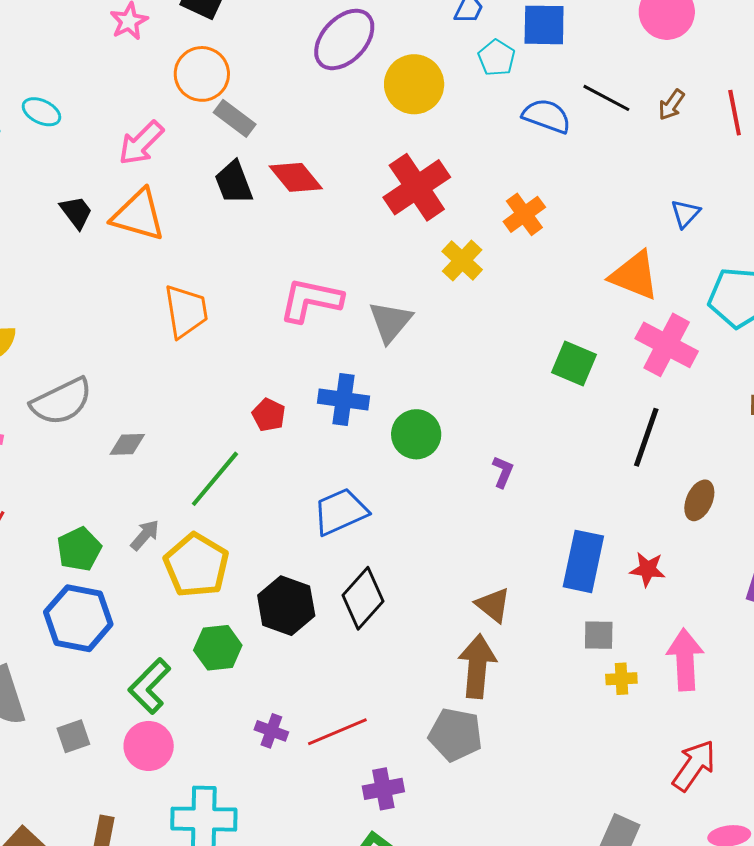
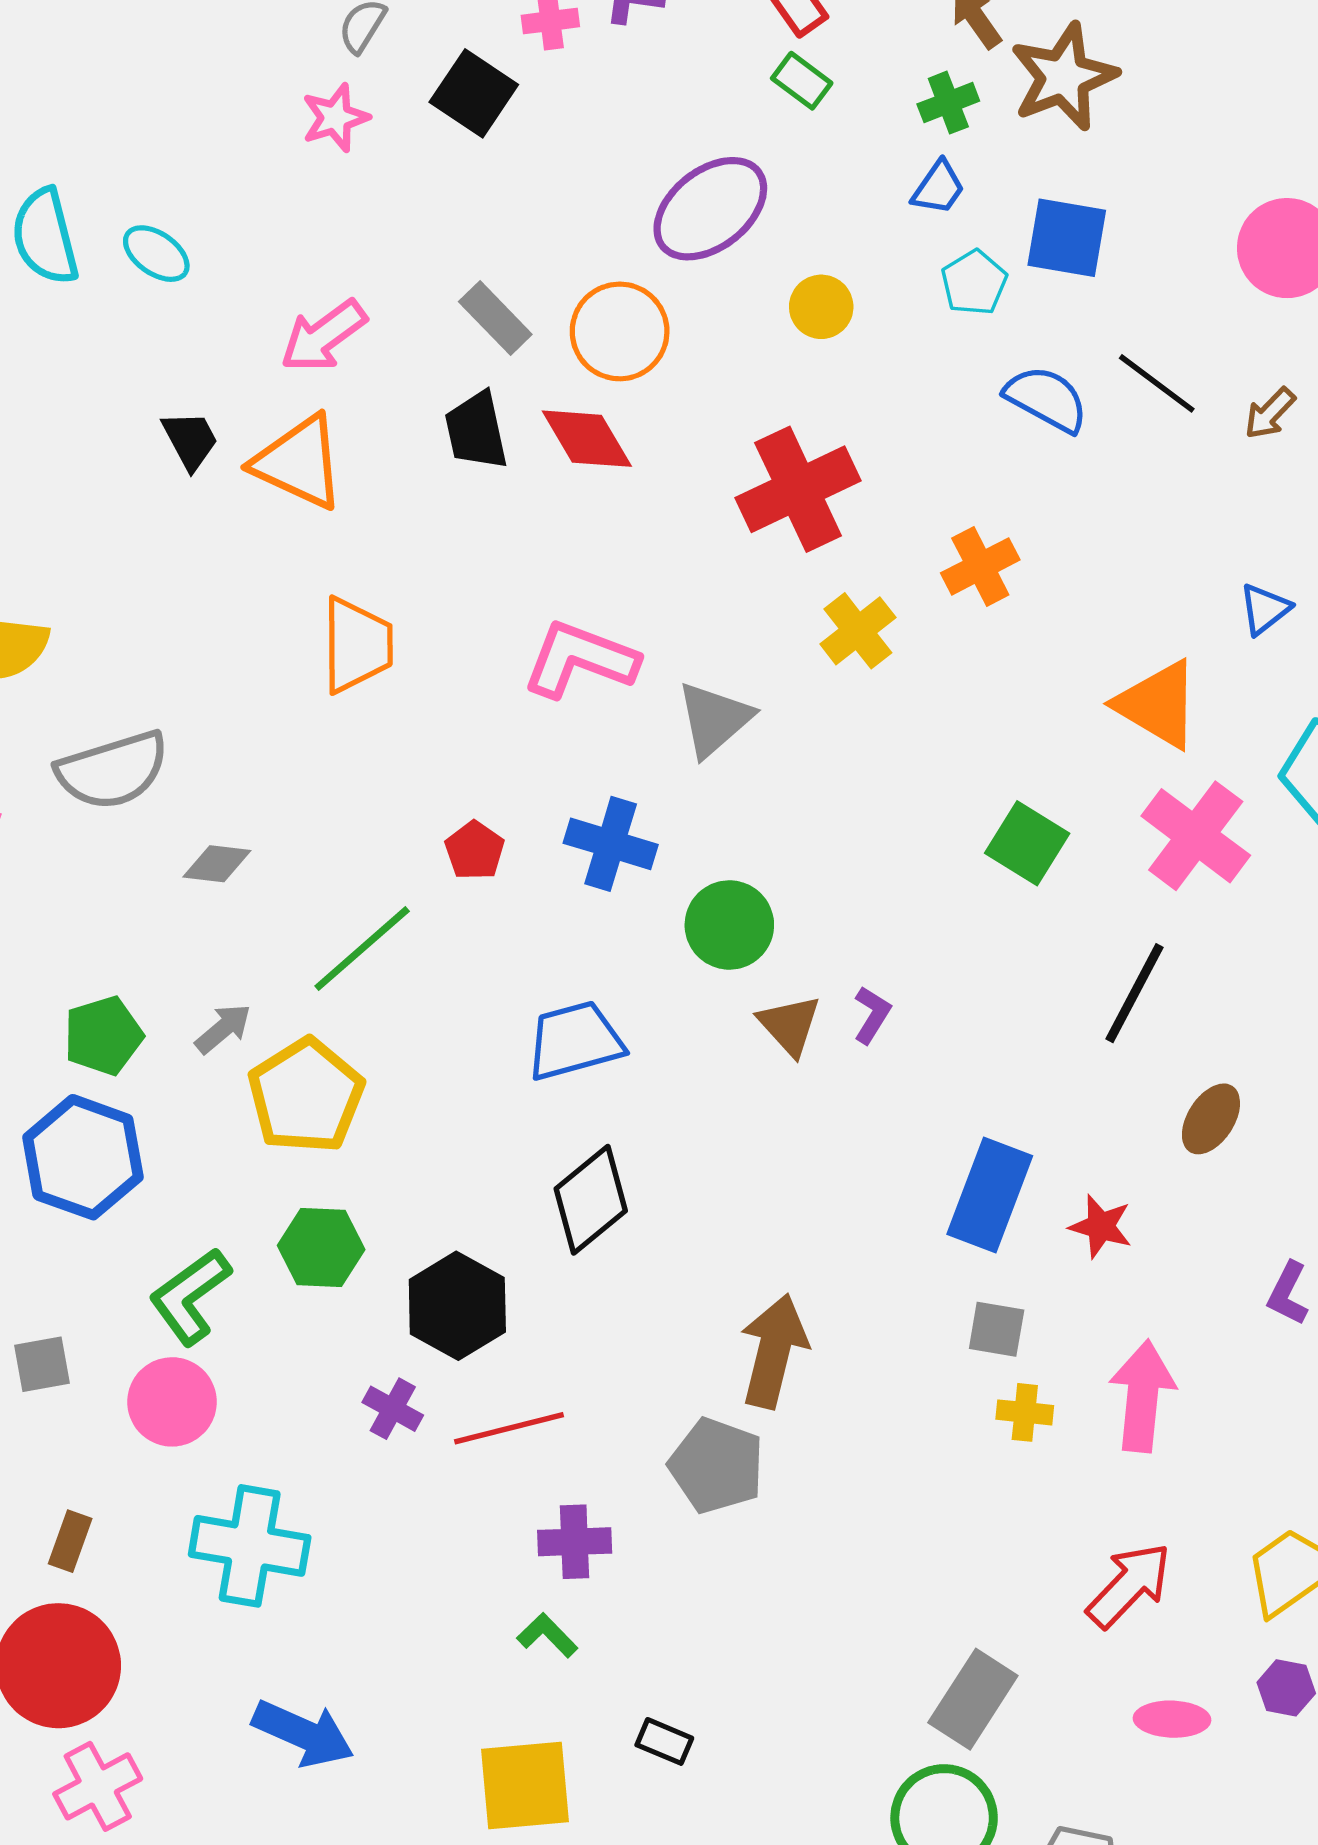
orange circle: (202, 74) -> (620, 331), moved
yellow circle: (414, 84) -> (821, 307), size x0.6
brown triangle: (493, 605) -> (789, 1025), moved
black hexagon: (286, 606) -> (457, 1306), moved

